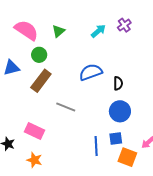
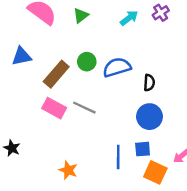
green circle: (39, 55) -> (87, 62), moved
pink rectangle: (35, 131) -> (54, 108), moved
orange star: (34, 160) -> (68, 170), moved

